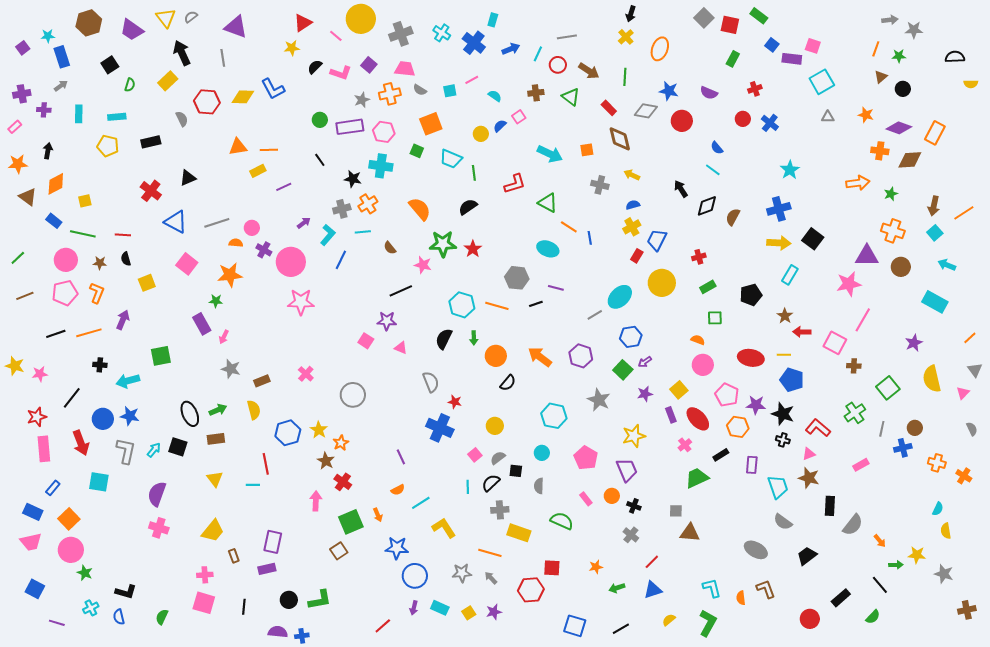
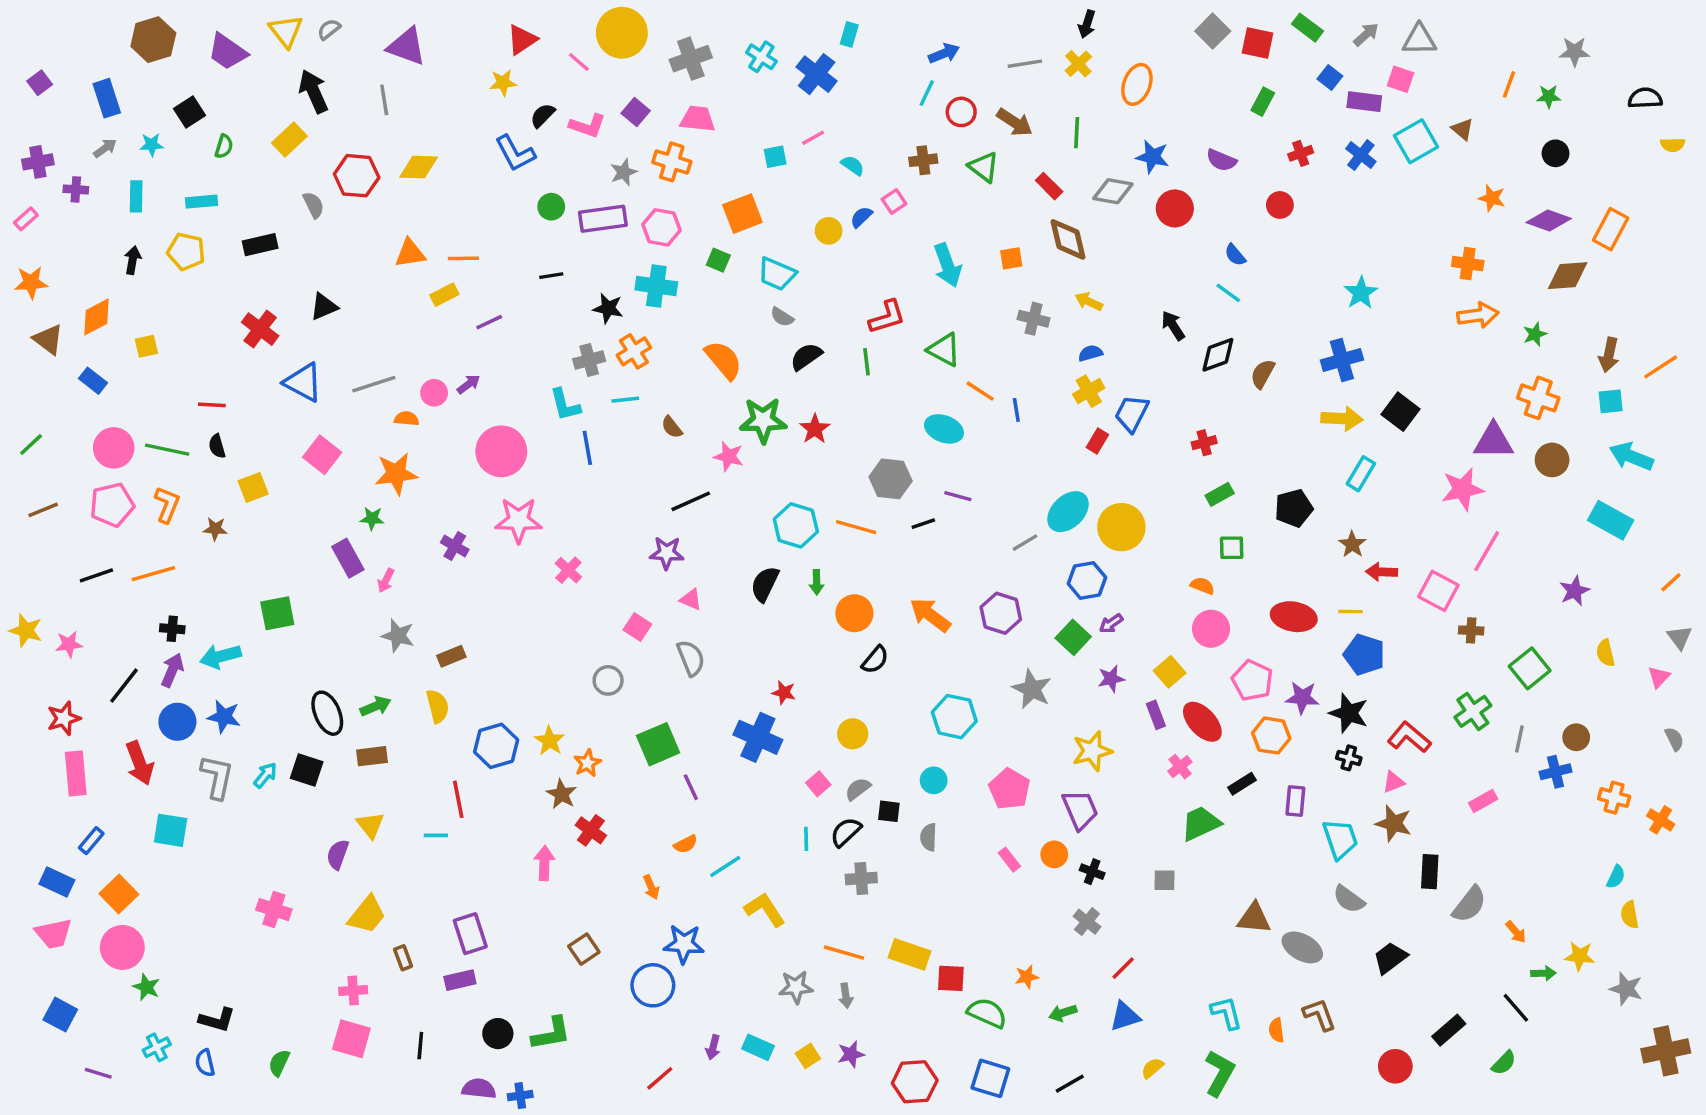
gray arrow: (890, 20) -> (1366, 34), moved, turned -35
cyan star: (48, 36) -> (152, 145), moved
gray line: (567, 37) -> (1025, 64), moved
blue arrow: (511, 49) -> (944, 53), moved
brown triangle: (881, 77) -> (1462, 129), moved, turned -40
blue L-shape: (273, 89) -> (515, 153), moved
gray semicircle: (420, 90) -> (782, 317), moved
orange cross: (390, 94) -> (672, 162), turned 30
gray triangle: (828, 117) -> (1419, 40), moved, size x1.5
blue cross: (770, 123) -> (1361, 155), moved
black arrow: (48, 151) -> (133, 260), moved
orange cross: (880, 151) -> (1468, 264), moved
cyan arrow: (550, 154) -> (947, 265), turned 45
black line: (320, 160) -> (551, 276), turned -64
green line: (474, 173) -> (866, 362), moved
purple arrow: (304, 223) -> (469, 384), moved
cyan square: (935, 233) -> (1611, 401), turned 35
green line: (83, 234) -> (167, 450), moved
cyan L-shape: (328, 235) -> (565, 405), turned 125
purple cross: (264, 250) -> (455, 546), moved
blue line: (341, 260) -> (587, 448), turned -36
brown star: (100, 263) -> (215, 529), moved
cyan arrow: (947, 265) -> (1631, 456), size x1.4
yellow circle: (662, 283) -> (1121, 527), moved
purple arrow: (123, 320) -> (172, 670), moved
pink square: (366, 341) -> (637, 627), moved
pink cross: (306, 374) -> (568, 570), moved
yellow semicircle: (932, 379) -> (1605, 653), size x0.6
gray semicircle: (431, 382) -> (691, 658), moved
gray circle: (353, 395) -> (608, 680), size x0.7
purple semicircle: (157, 494) -> (338, 854), moved, size x0.7
green semicircle: (562, 521) -> (987, 1013), moved
green square: (351, 522) -> (658, 744), moved
yellow rectangle: (519, 533) -> (910, 954), moved
brown triangle: (690, 533) -> (1254, 918), moved
purple rectangle: (273, 542) -> (470, 934), turned -30
blue circle: (415, 576) -> (653, 985), moved
gray arrow: (491, 578) -> (846, 996), turned -144
red hexagon: (531, 590) -> (915, 1082), moved
brown cross: (967, 610) -> (1666, 1051), size x1.5

